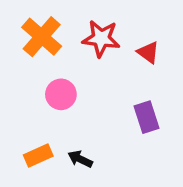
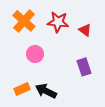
black arrow: (80, 159) -> (46, 91), size x1.5

